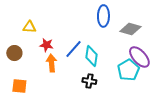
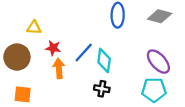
gray diamond: (130, 29) -> (160, 16), moved
brown circle: (14, 53) -> (17, 57), size x1.5
cyan pentagon: (128, 70) -> (154, 90), moved, turned 30

